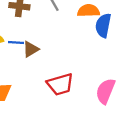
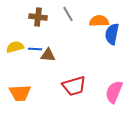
brown triangle: (31, 49) -> (48, 55), turned 35

